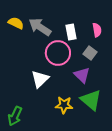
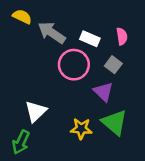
yellow semicircle: (16, 23) -> (22, 17), moved
white rectangle: (71, 32) -> (90, 39), turned -56
white triangle: (40, 79) -> (36, 111), moved

